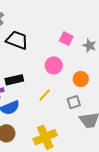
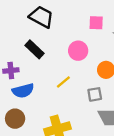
pink square: (66, 39) -> (96, 23), turned -32
black rectangle: (14, 80) -> (34, 49), moved, turned 48

